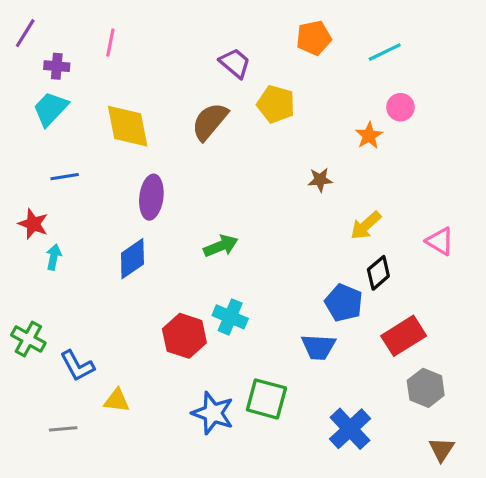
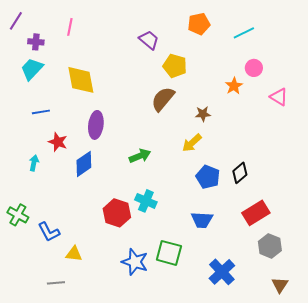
brown semicircle: (210, 121) -> (163, 99), moved
red star: (33, 224) -> (58, 142), moved
yellow arrow: (366, 225) -> (192, 143), moved
pink triangle: (440, 241) -> (279, 97), moved
blue pentagon: (344, 303) -> (208, 177), moved
gray line: (63, 429) -> (56, 283), moved

